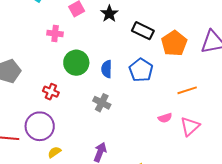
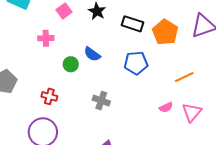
green circle: (76, 63) -> (71, 64), size x0.6
blue semicircle: (107, 69) -> (92, 54), moved, turned -48
blue pentagon: (141, 70) -> (136, 63), turned -30

